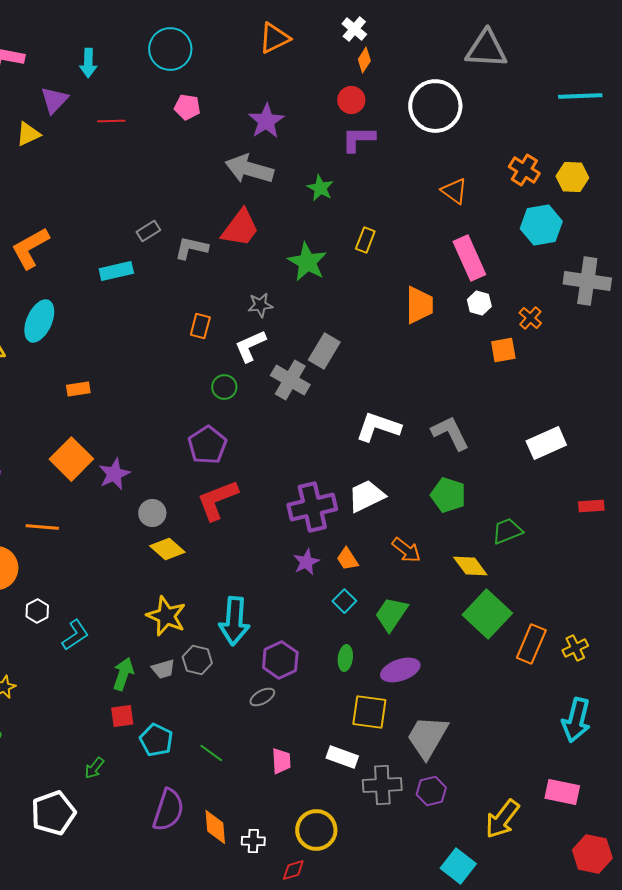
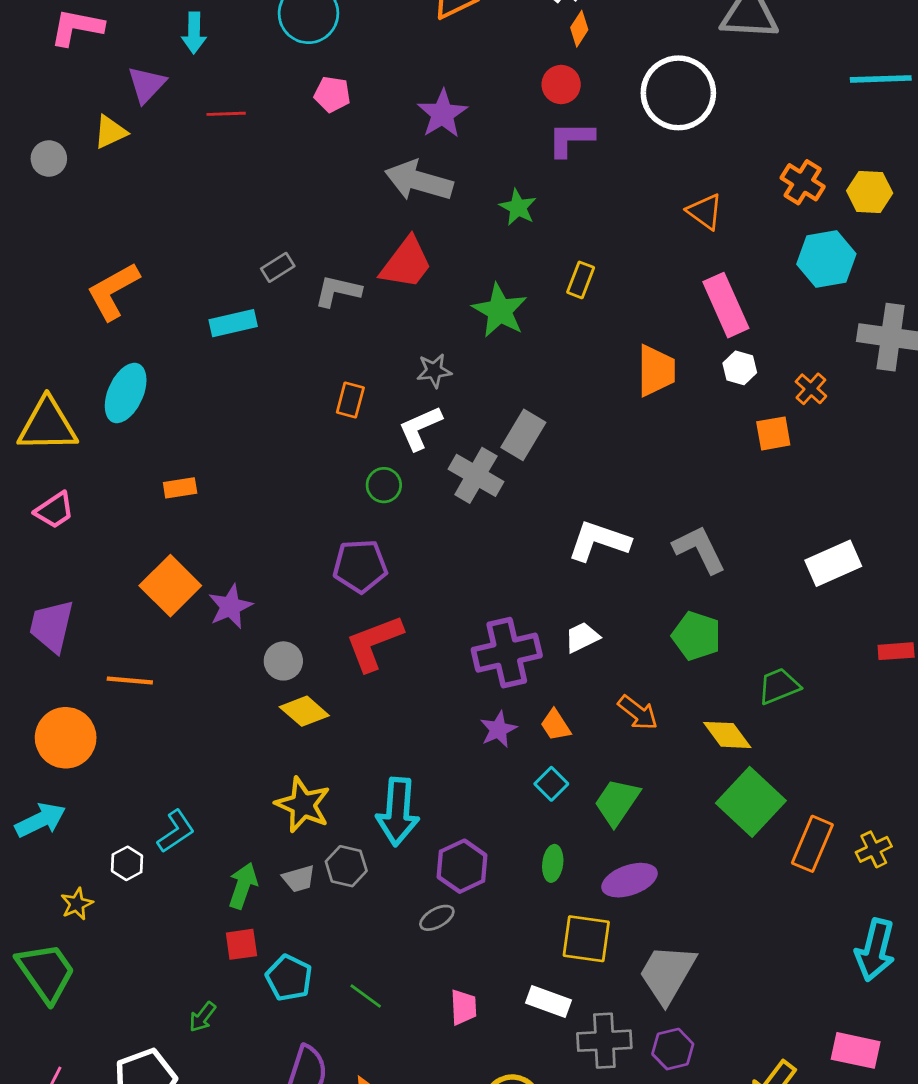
purple pentagon: (207, 445) -> (360, 566), turned 30
white trapezoid: (366, 496) -> (582, 637), size x0.7
white hexagon: (37, 611) -> (127, 863), moved

